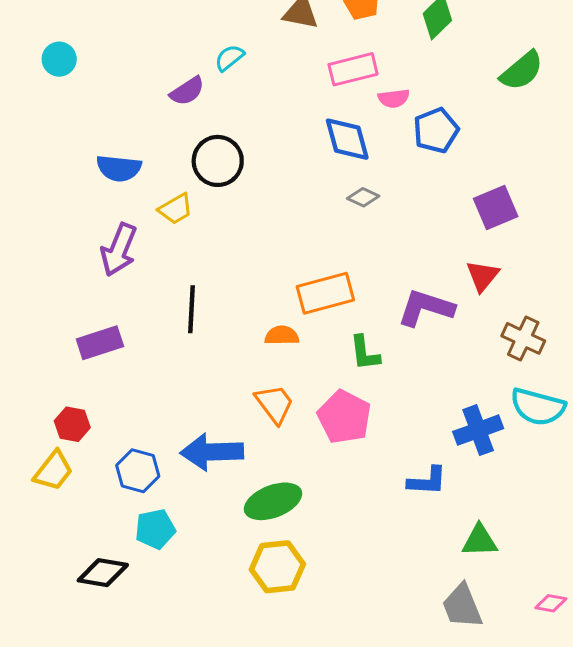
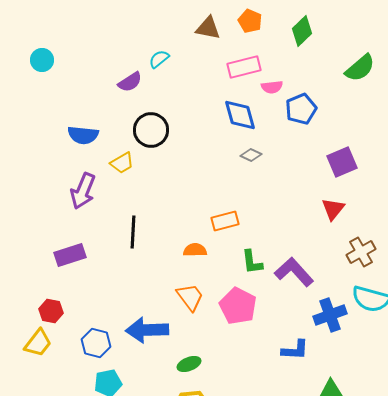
orange rectangle: (325, 293) -> (225, 221), size x0.7
purple L-shape: (426, 308) -> (294, 272), moved, turned 30
brown cross: (523, 338) -> (361, 252), turned 36
green ellipse: (273, 501) -> (189, 364), size x0.6

